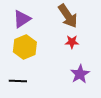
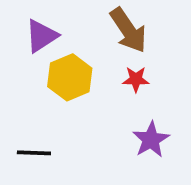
yellow hexagon: (25, 47) -> (70, 77), moved

